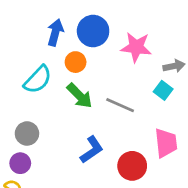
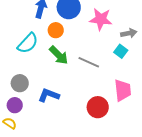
blue L-shape: (92, 150) -> (49, 95), moved, turned -125

